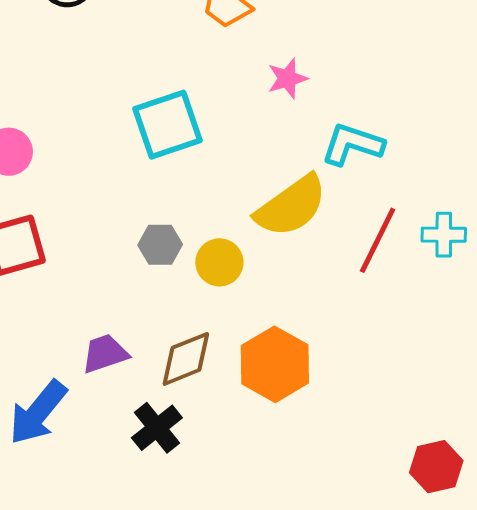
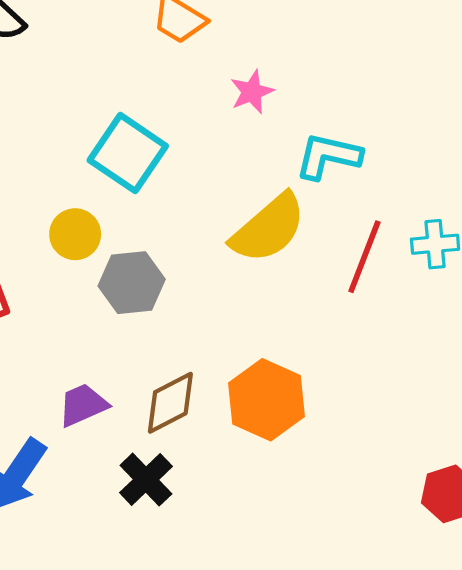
cyan square: (168, 125) -> (128, 153), turned -32
gray hexagon: (160, 245) -> (132, 283), size x1.4
yellow circle: (219, 262) -> (75, 234), moved

